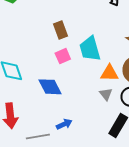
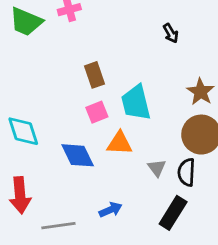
orange triangle: (109, 73) -> (120, 143), moved
blue arrow: (64, 124) -> (111, 210), moved

